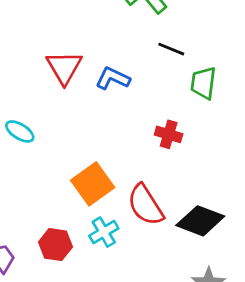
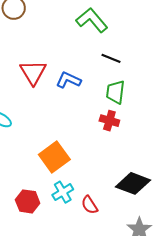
green trapezoid: (203, 83) -> (115, 92), moved
red semicircle: (145, 205) -> (90, 205), moved, size x0.6

